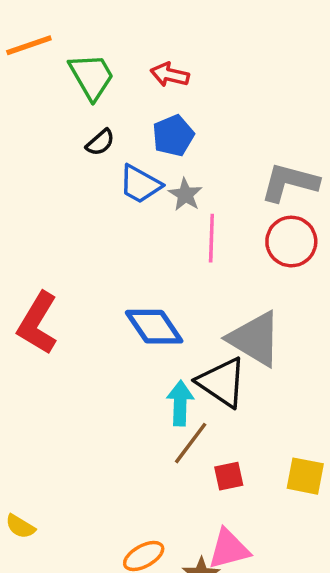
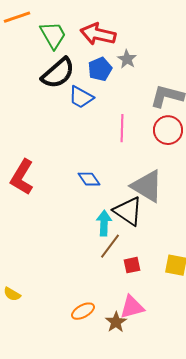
red arrow: (170, 75) -> (98, 34), size x1.6
black semicircle: (100, 142) -> (58, 73), size x2.0
gray star: (185, 195) -> (127, 59), moved
blue diamond: (154, 327) -> (89, 179), size x0.7

